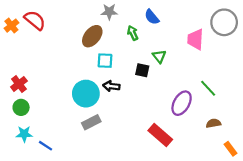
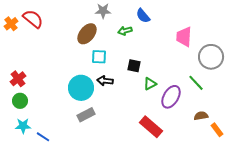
gray circle: (224, 22) -> (211, 57), moved
green arrow: (133, 33) -> (125, 31), turned -80
green triangle: (159, 56) -> (150, 84), moved, turned 40
orange rectangle: (230, 149) -> (217, 130), moved

